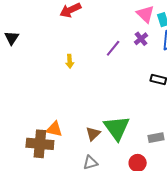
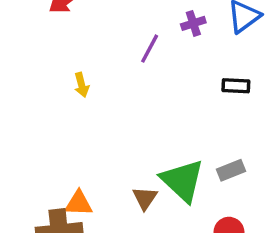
purple cross: (141, 39) -> (193, 23), turned 32
gray rectangle: (156, 138) -> (231, 170), moved

